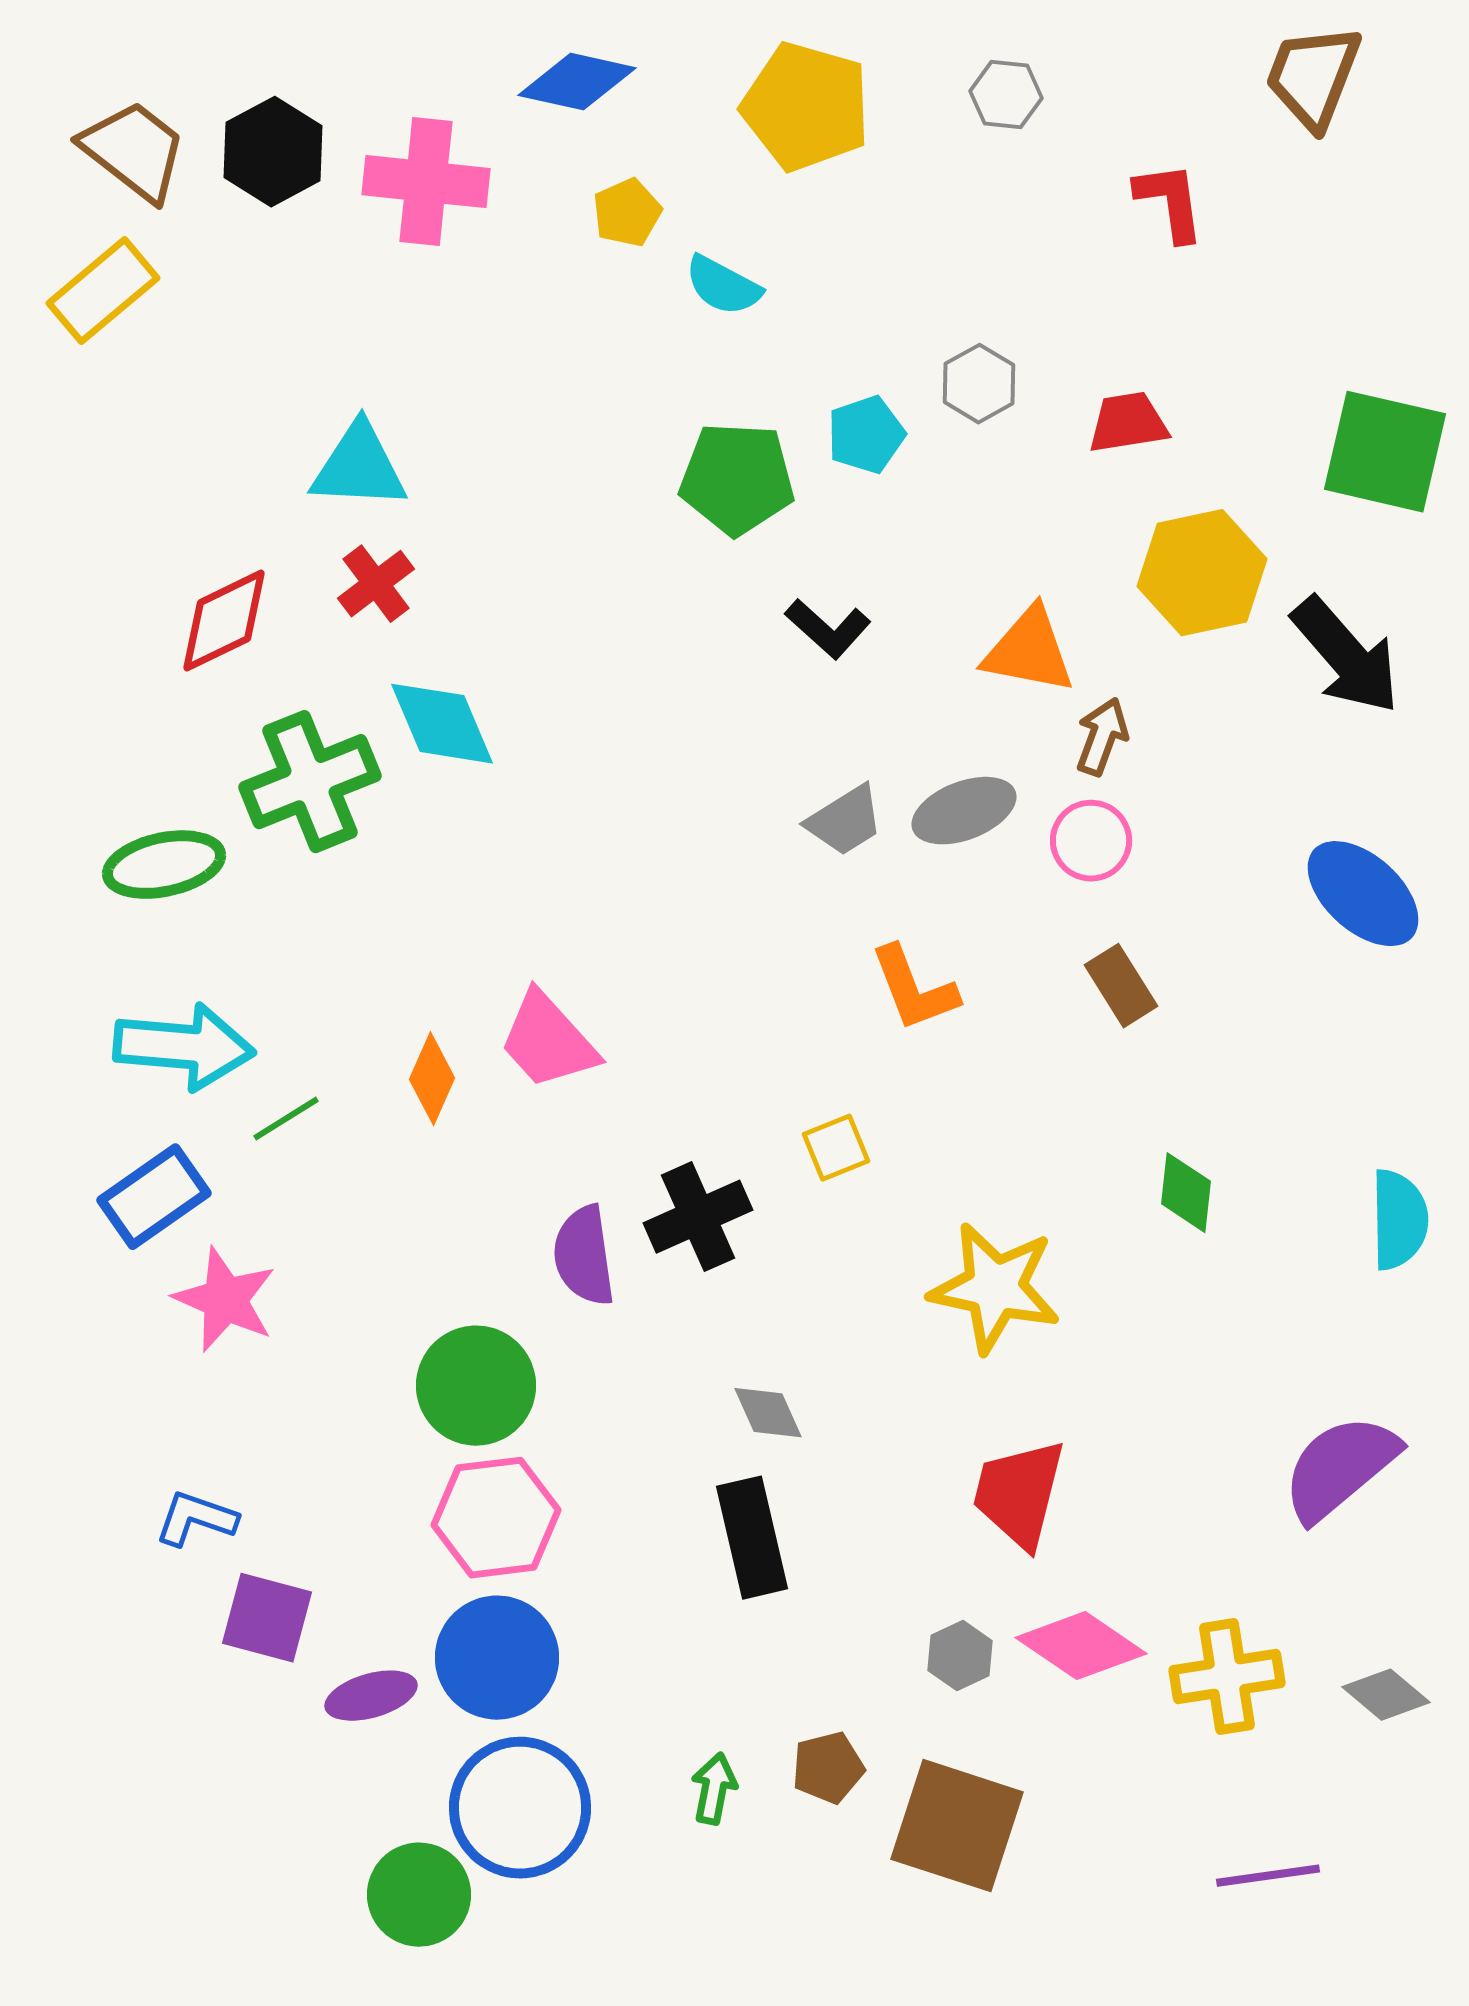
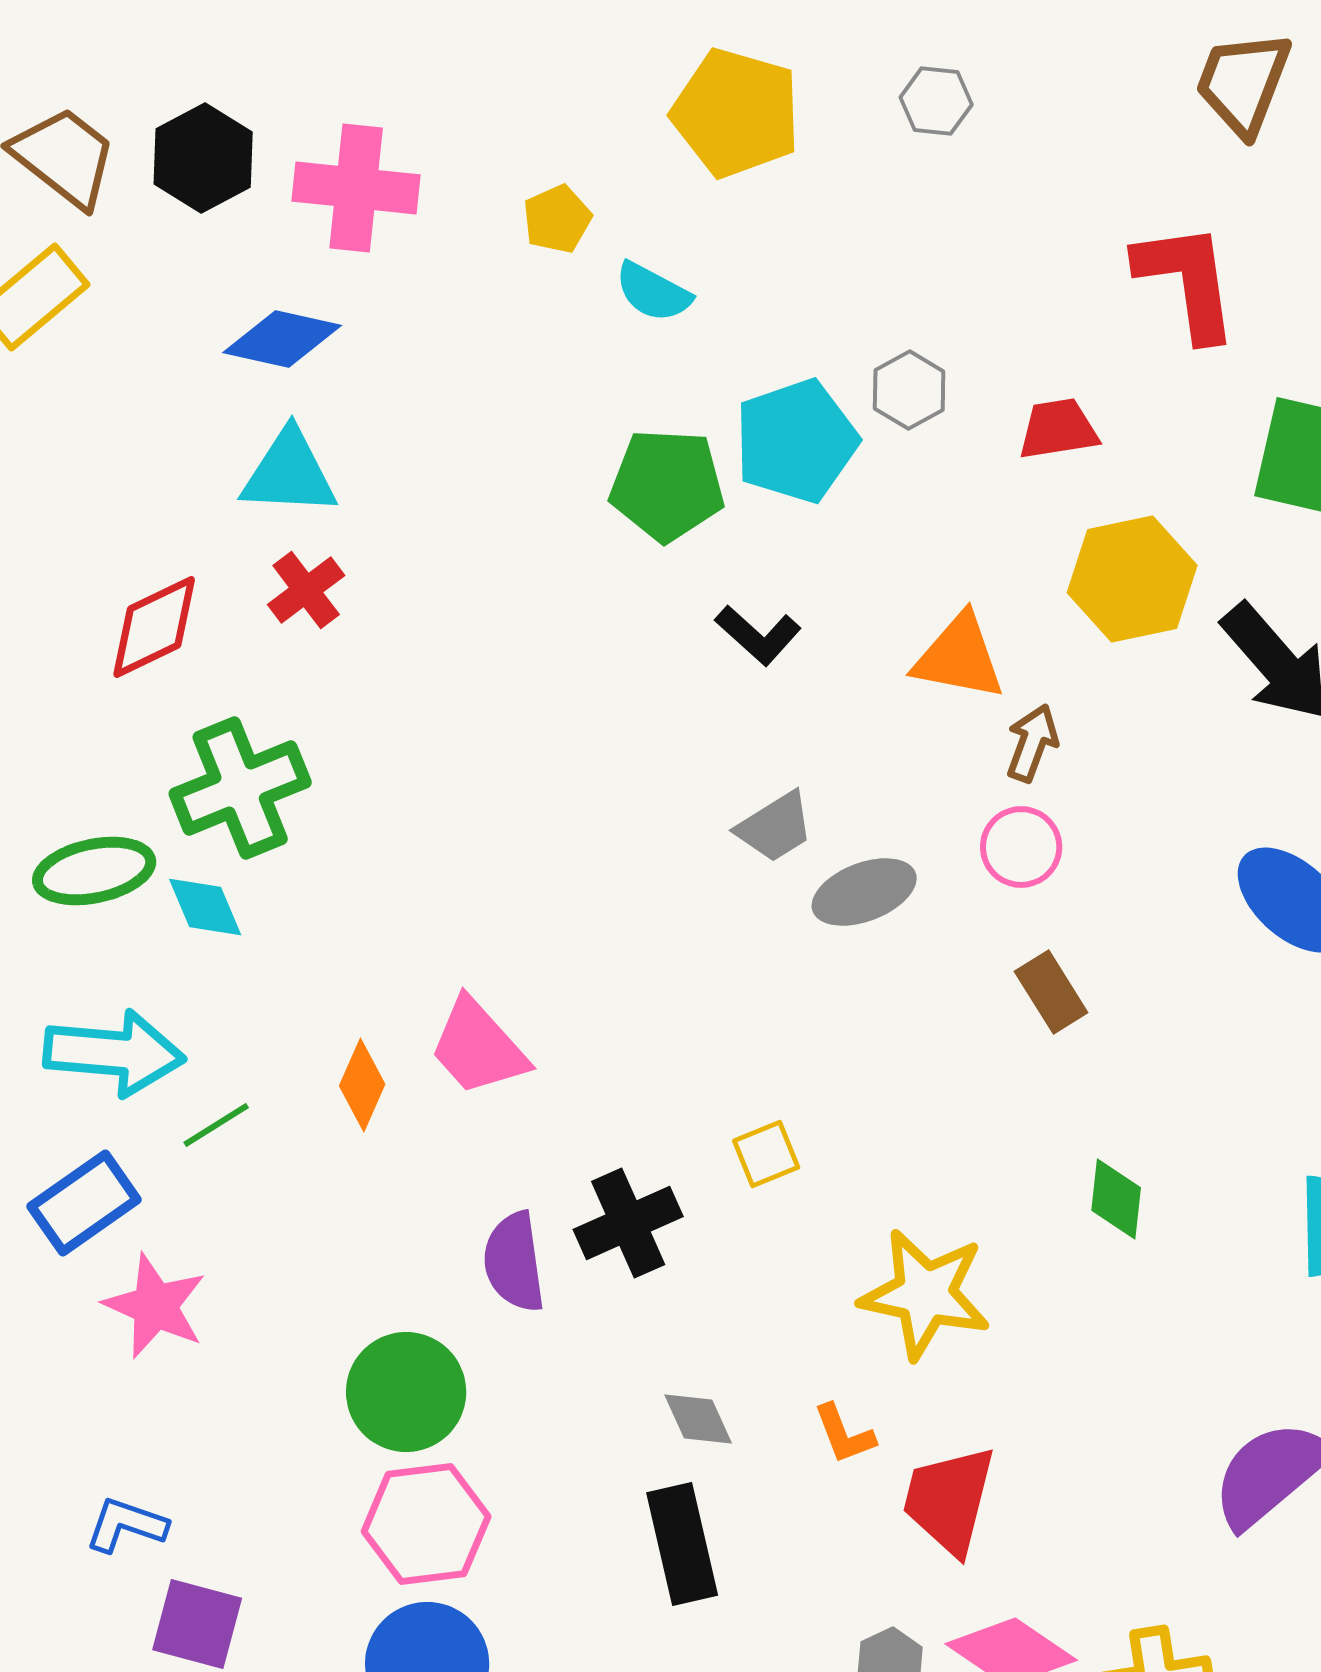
blue diamond: (577, 82) -> (282, 339), moved
red L-shape: (1170, 202) -> (1187, 281), moved, size x1.5
cyan pentagon: (866, 435) -> (796, 441), size x1.6
cyan diamond: (442, 724) -> (205, 907), moved, size x0.7
gray ellipse: (964, 811) -> (864, 892), moved
orange L-shape: (914, 989) -> (844, 1434), moved, size x0.7

